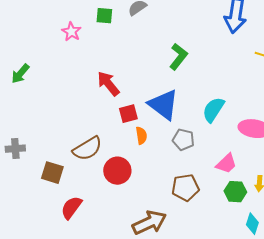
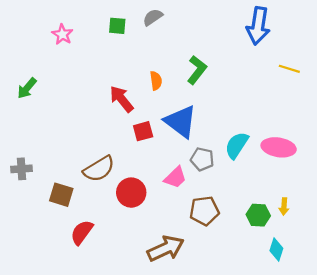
pink star: (71, 32) -> (62, 34), moved
cyan semicircle: (213, 110) -> (237, 145), moved
orange semicircle: (141, 136) -> (156, 81), moved
pink trapezoid: (226, 164) -> (175, 177), moved

